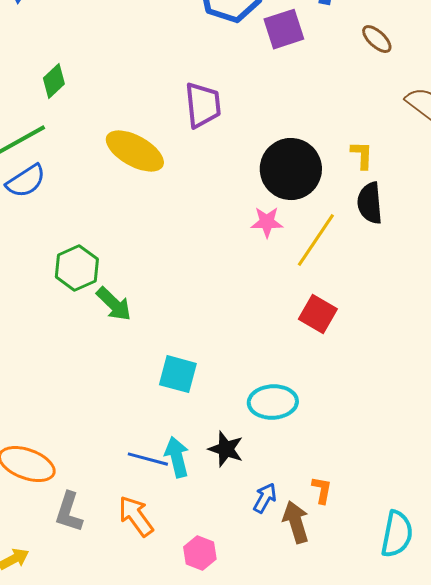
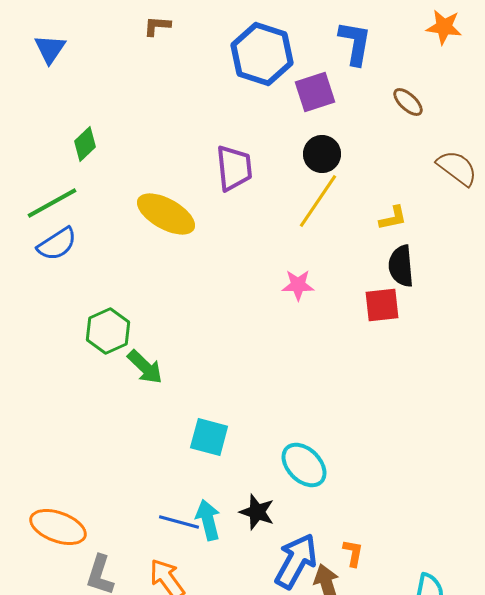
yellow L-shape: (362, 155) -> (393, 218), turned 76
black circle: (291, 169) -> (322, 154), moved, size x0.6
yellow line: (316, 240) -> (318, 201), moved
red square: (318, 314) -> (382, 305), moved, turned -36
cyan ellipse: (273, 402) -> (304, 465), turned 48
blue arrow: (265, 498) -> (296, 561), size x1.8

